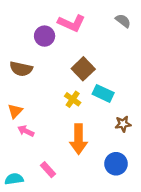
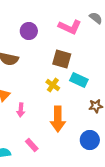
pink L-shape: (71, 23) -> (70, 27), moved
brown square: (83, 69) -> (62, 59), turned -30
pink arrow: (26, 131) -> (21, 110), moved, turned -112

